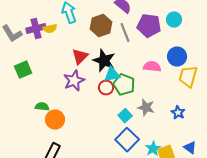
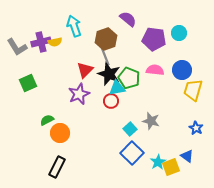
gray line: (125, 33) -> (105, 56), moved
pink semicircle: (152, 67) -> (155, 70), moved
green pentagon: (124, 85) -> (129, 78), moved
green semicircle: (42, 107) -> (47, 120), turned -32
blue star: (178, 113) -> (196, 128), moved
blue triangle: (190, 148) -> (187, 156), moved

